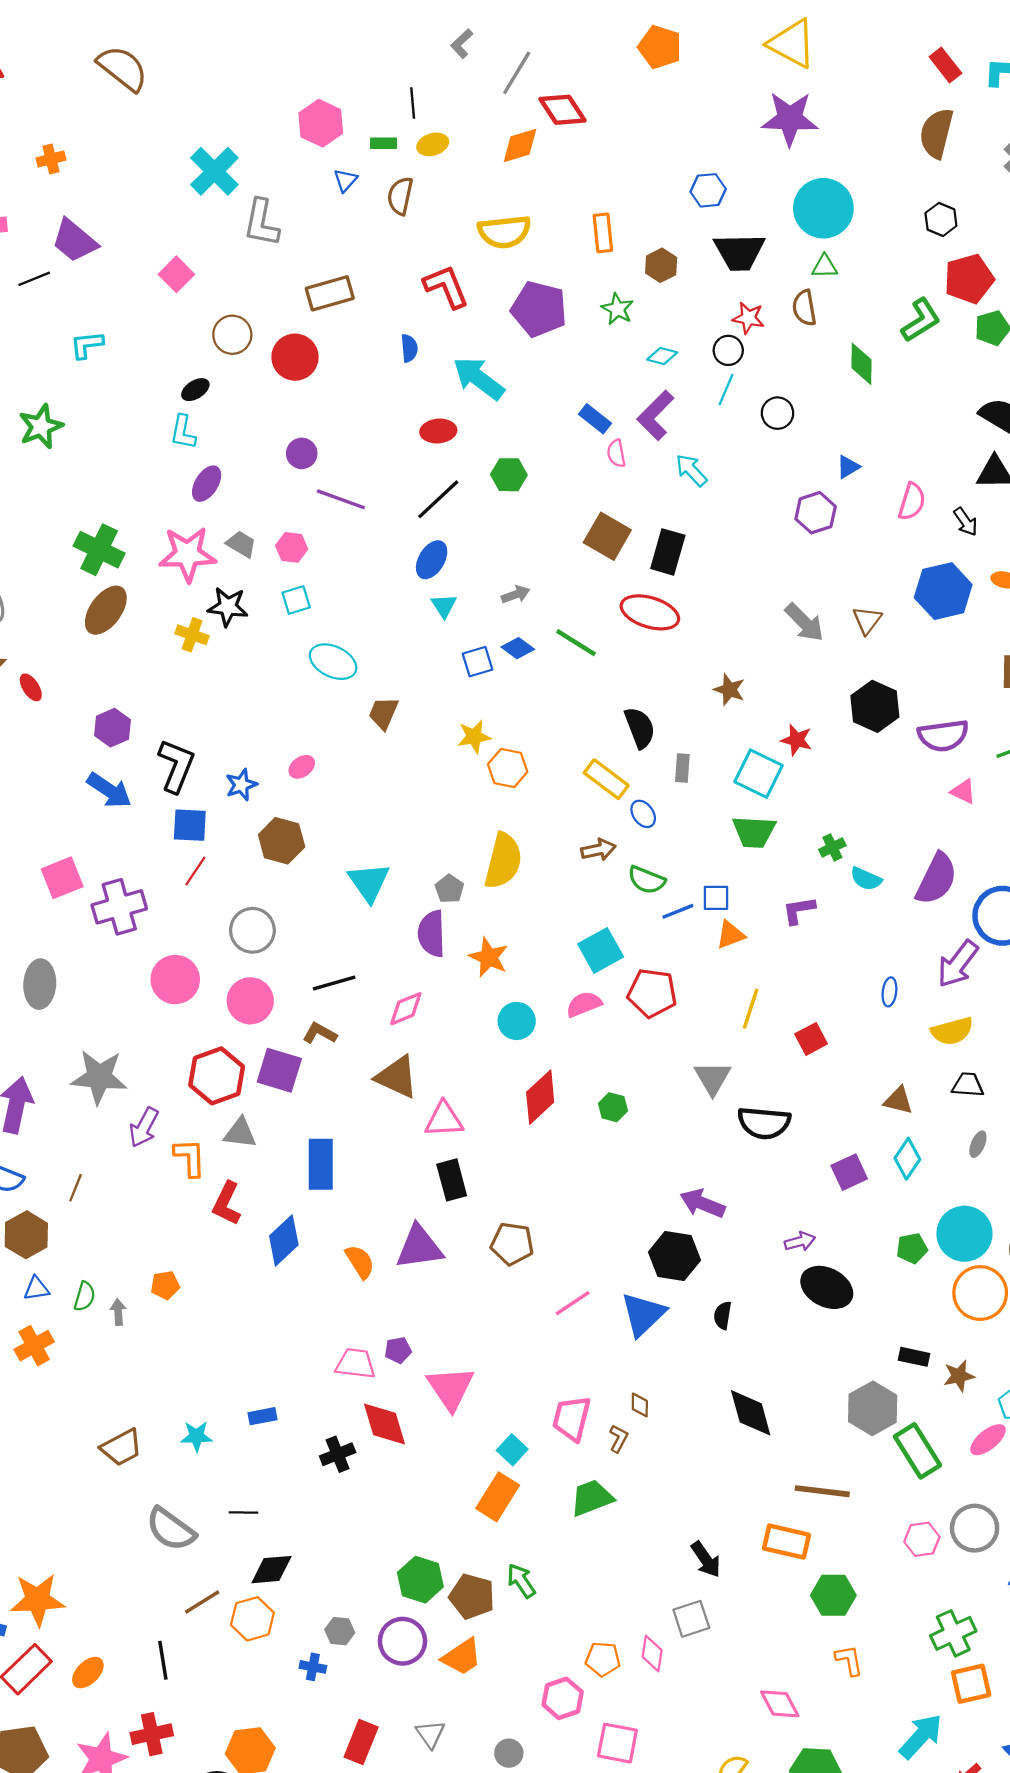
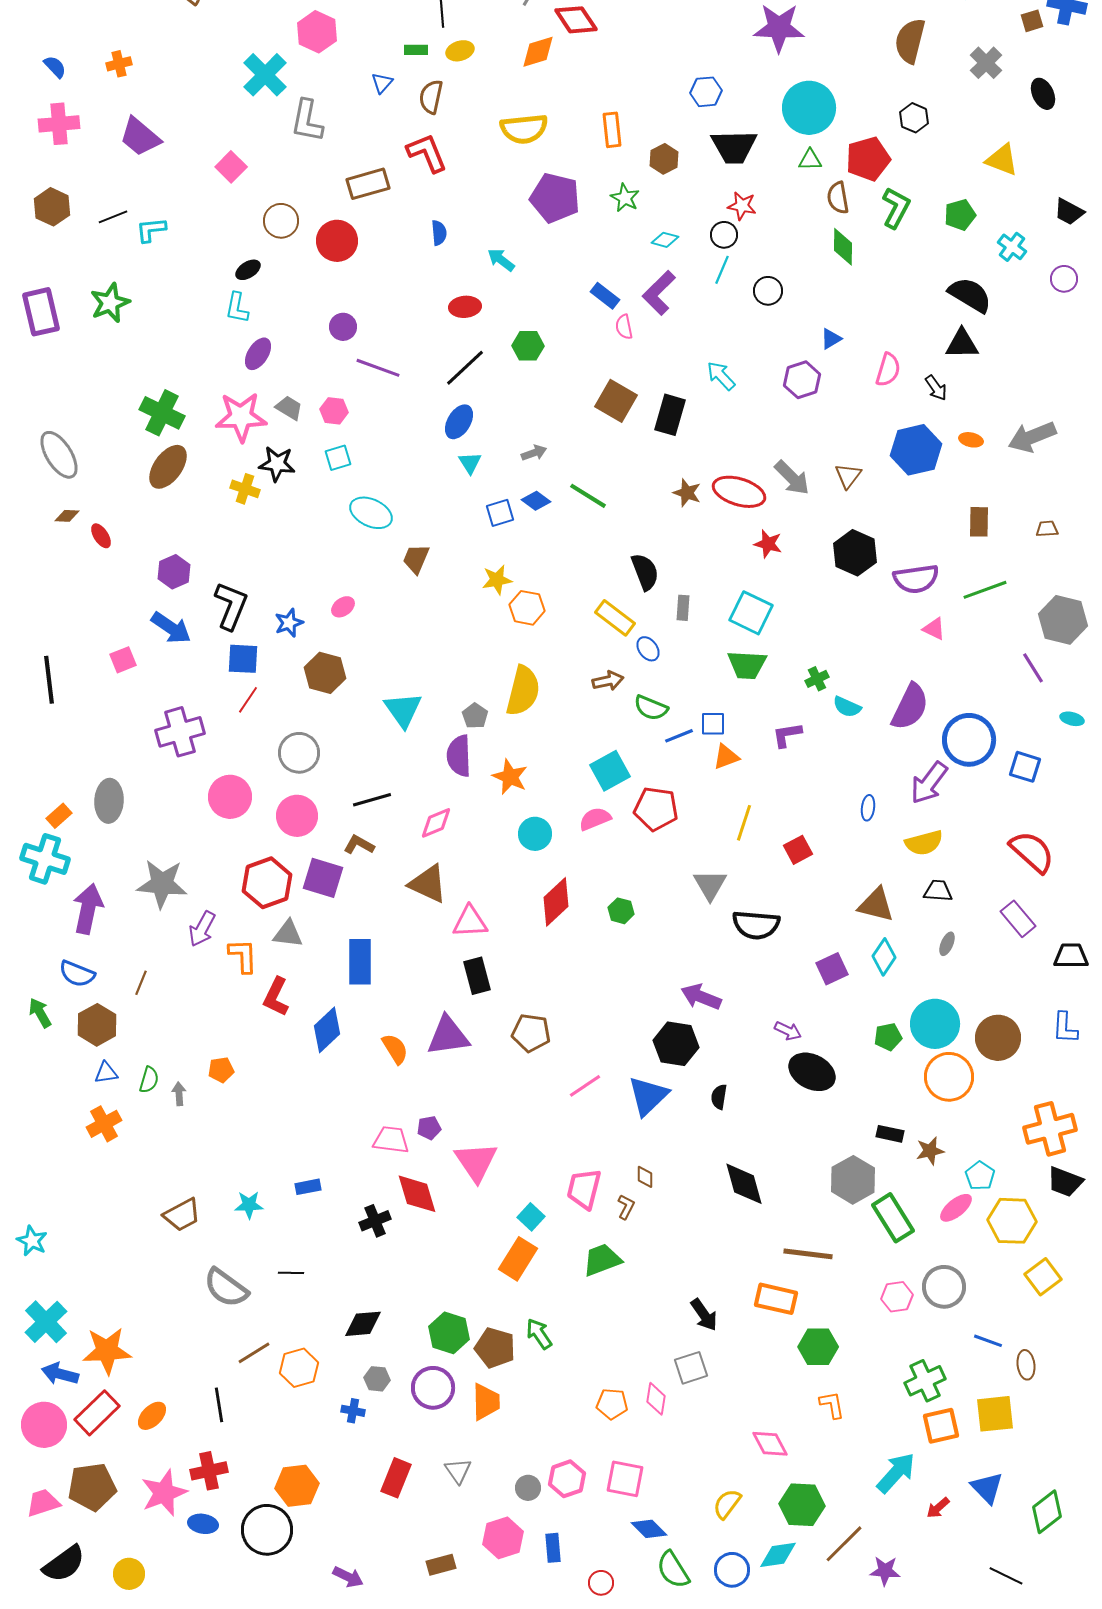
pink hexagon: (321, 123) -> (317, 32), moved
black line: (34, 279) -> (113, 217), moved
red pentagon: (969, 279) -> (868, 159), moved
red L-shape: (446, 287) -> (427, 153), moved
brown semicircle: (804, 308) -> (838, 198), moved
green L-shape: (921, 320) -> (896, 208), turned -30
cyan arrow: (479, 378) -> (501, 260), size x0.6
cyan arrow: (691, 470) -> (721, 376), moved
red ellipse: (650, 612) -> (739, 492), moved
brown star: (729, 690) -> (687, 493), moved
red star: (797, 740) -> (768, 544), moved
pink square: (62, 878) -> (123, 660), moved, size x0.7
brown triangle: (898, 1100) -> (876, 905), size x1.4
purple arrow: (800, 1242) -> (788, 1031), turned 40
black diamond: (271, 1570) -> (363, 1324), moved
orange trapezoid: (462, 1657) -> (486, 1402), turned -57
pink hexagon: (563, 1698) -> (567, 1479), moved

